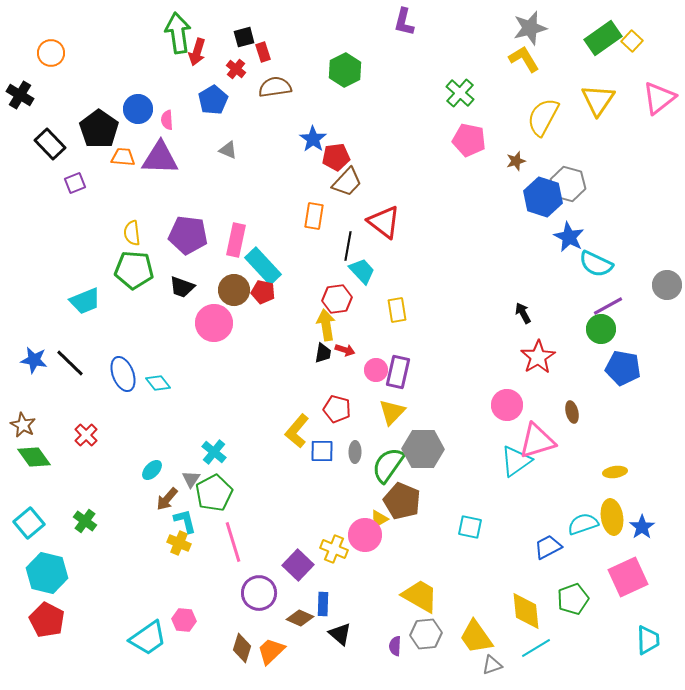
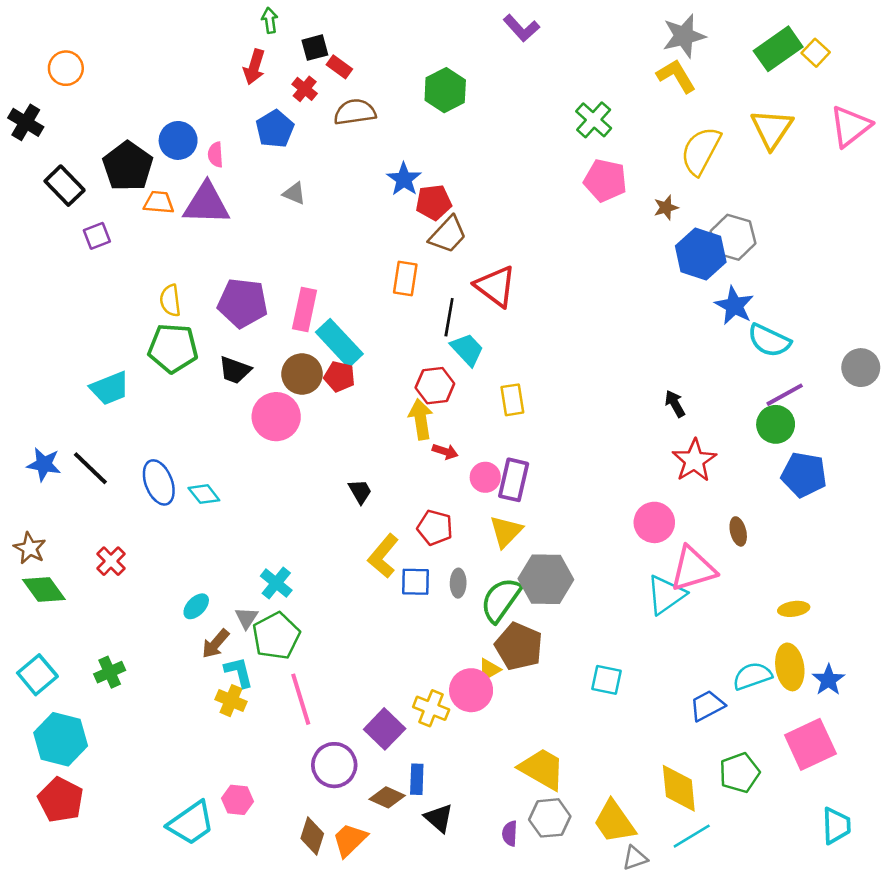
purple L-shape: (404, 22) -> (521, 28), turned -56
green arrow: (178, 33) -> (270, 20), moved, size x0.5
red rectangle: (263, 52) -> (339, 67), turned -36
black trapezoid: (323, 353) -> (360, 491), moved, turned -40
green cross: (85, 521) -> (110, 672), turned 30

